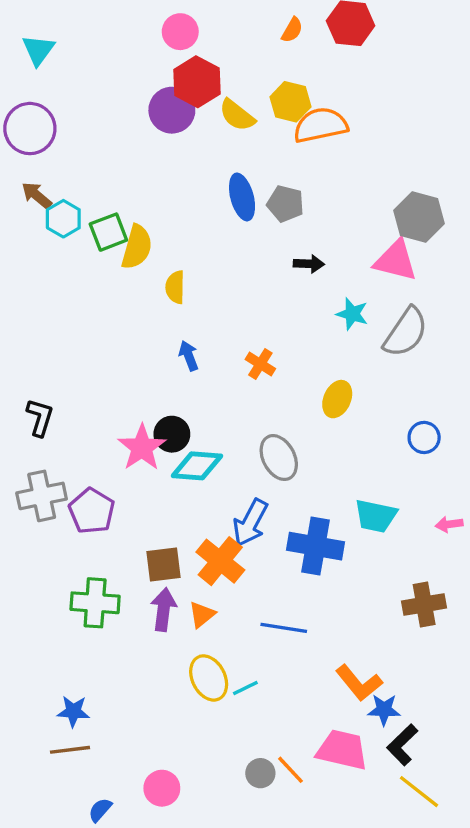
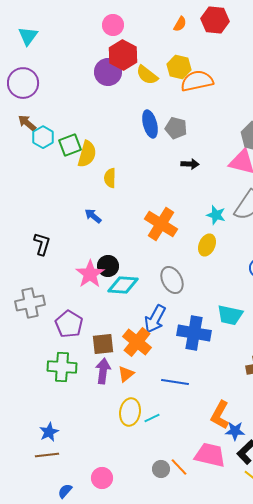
cyan star: (352, 314) -> (216, 215), moved
blue arrow: (189, 356) -> (93, 216), moved, turned -30
orange cross: (260, 364) -> (161, 224), size x1.8
black L-shape: (40, 417) -> (42, 244), moved
purple pentagon: (92, 511) -> (69, 324), moved
yellow ellipse: (209, 678) -> (130, 412), turned 36
orange L-shape: (359, 683) -> (220, 415), turned 68
blue star: (73, 711) -> (49, 432), turned -30

